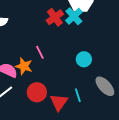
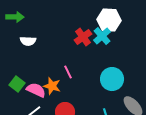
cyan circle: (84, 59) -> (112, 79), size x1.5

